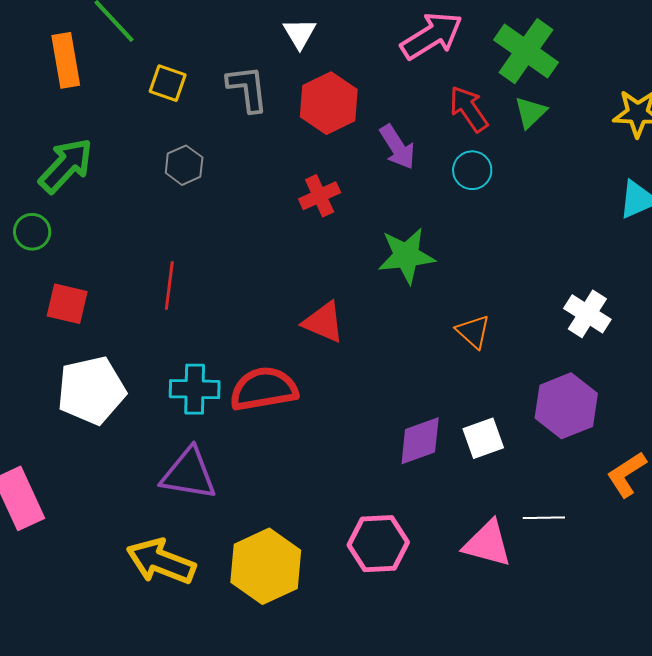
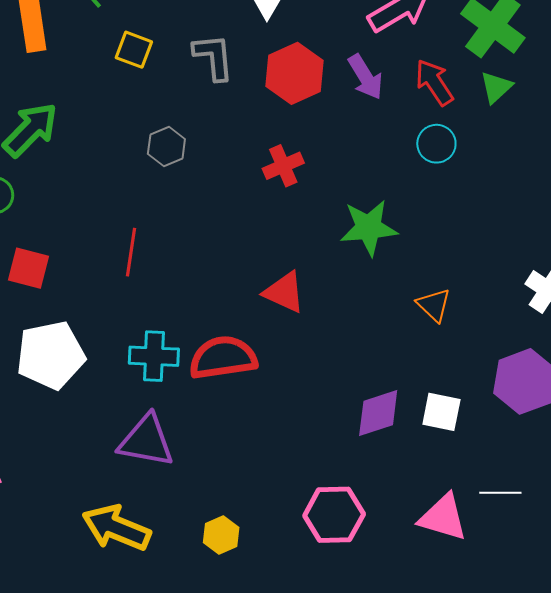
purple arrow: (397, 147) -> (365, 77), moved
gray hexagon: (184, 165) -> (166, 147), moved
white square: (483, 438) -> (441, 412), turned 30
yellow hexagon: (266, 566) -> (221, 535), size x0.5

